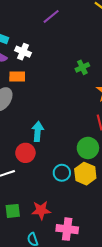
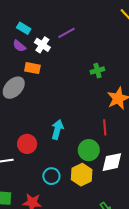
purple line: (51, 16) -> (66, 33), moved
cyan arrow: (38, 131) -> (57, 129), moved
cyan circle: (62, 173) -> (51, 176), moved

